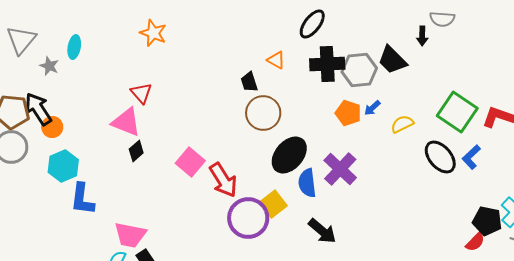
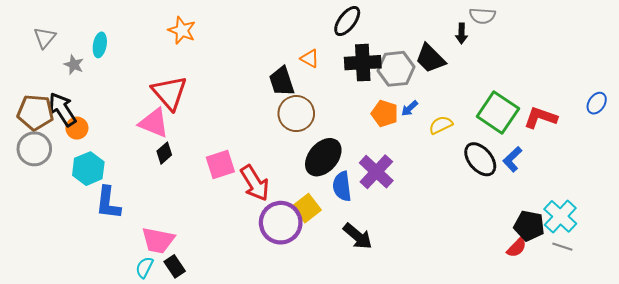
gray triangle: (21, 40) -> (45, 38), size x0.7
black trapezoid: (249, 82) -> (282, 81), size x1.4
red triangle: (141, 93) -> (169, 93), size x1.6
pink square: (190, 162) -> (220, 164), turned 32

